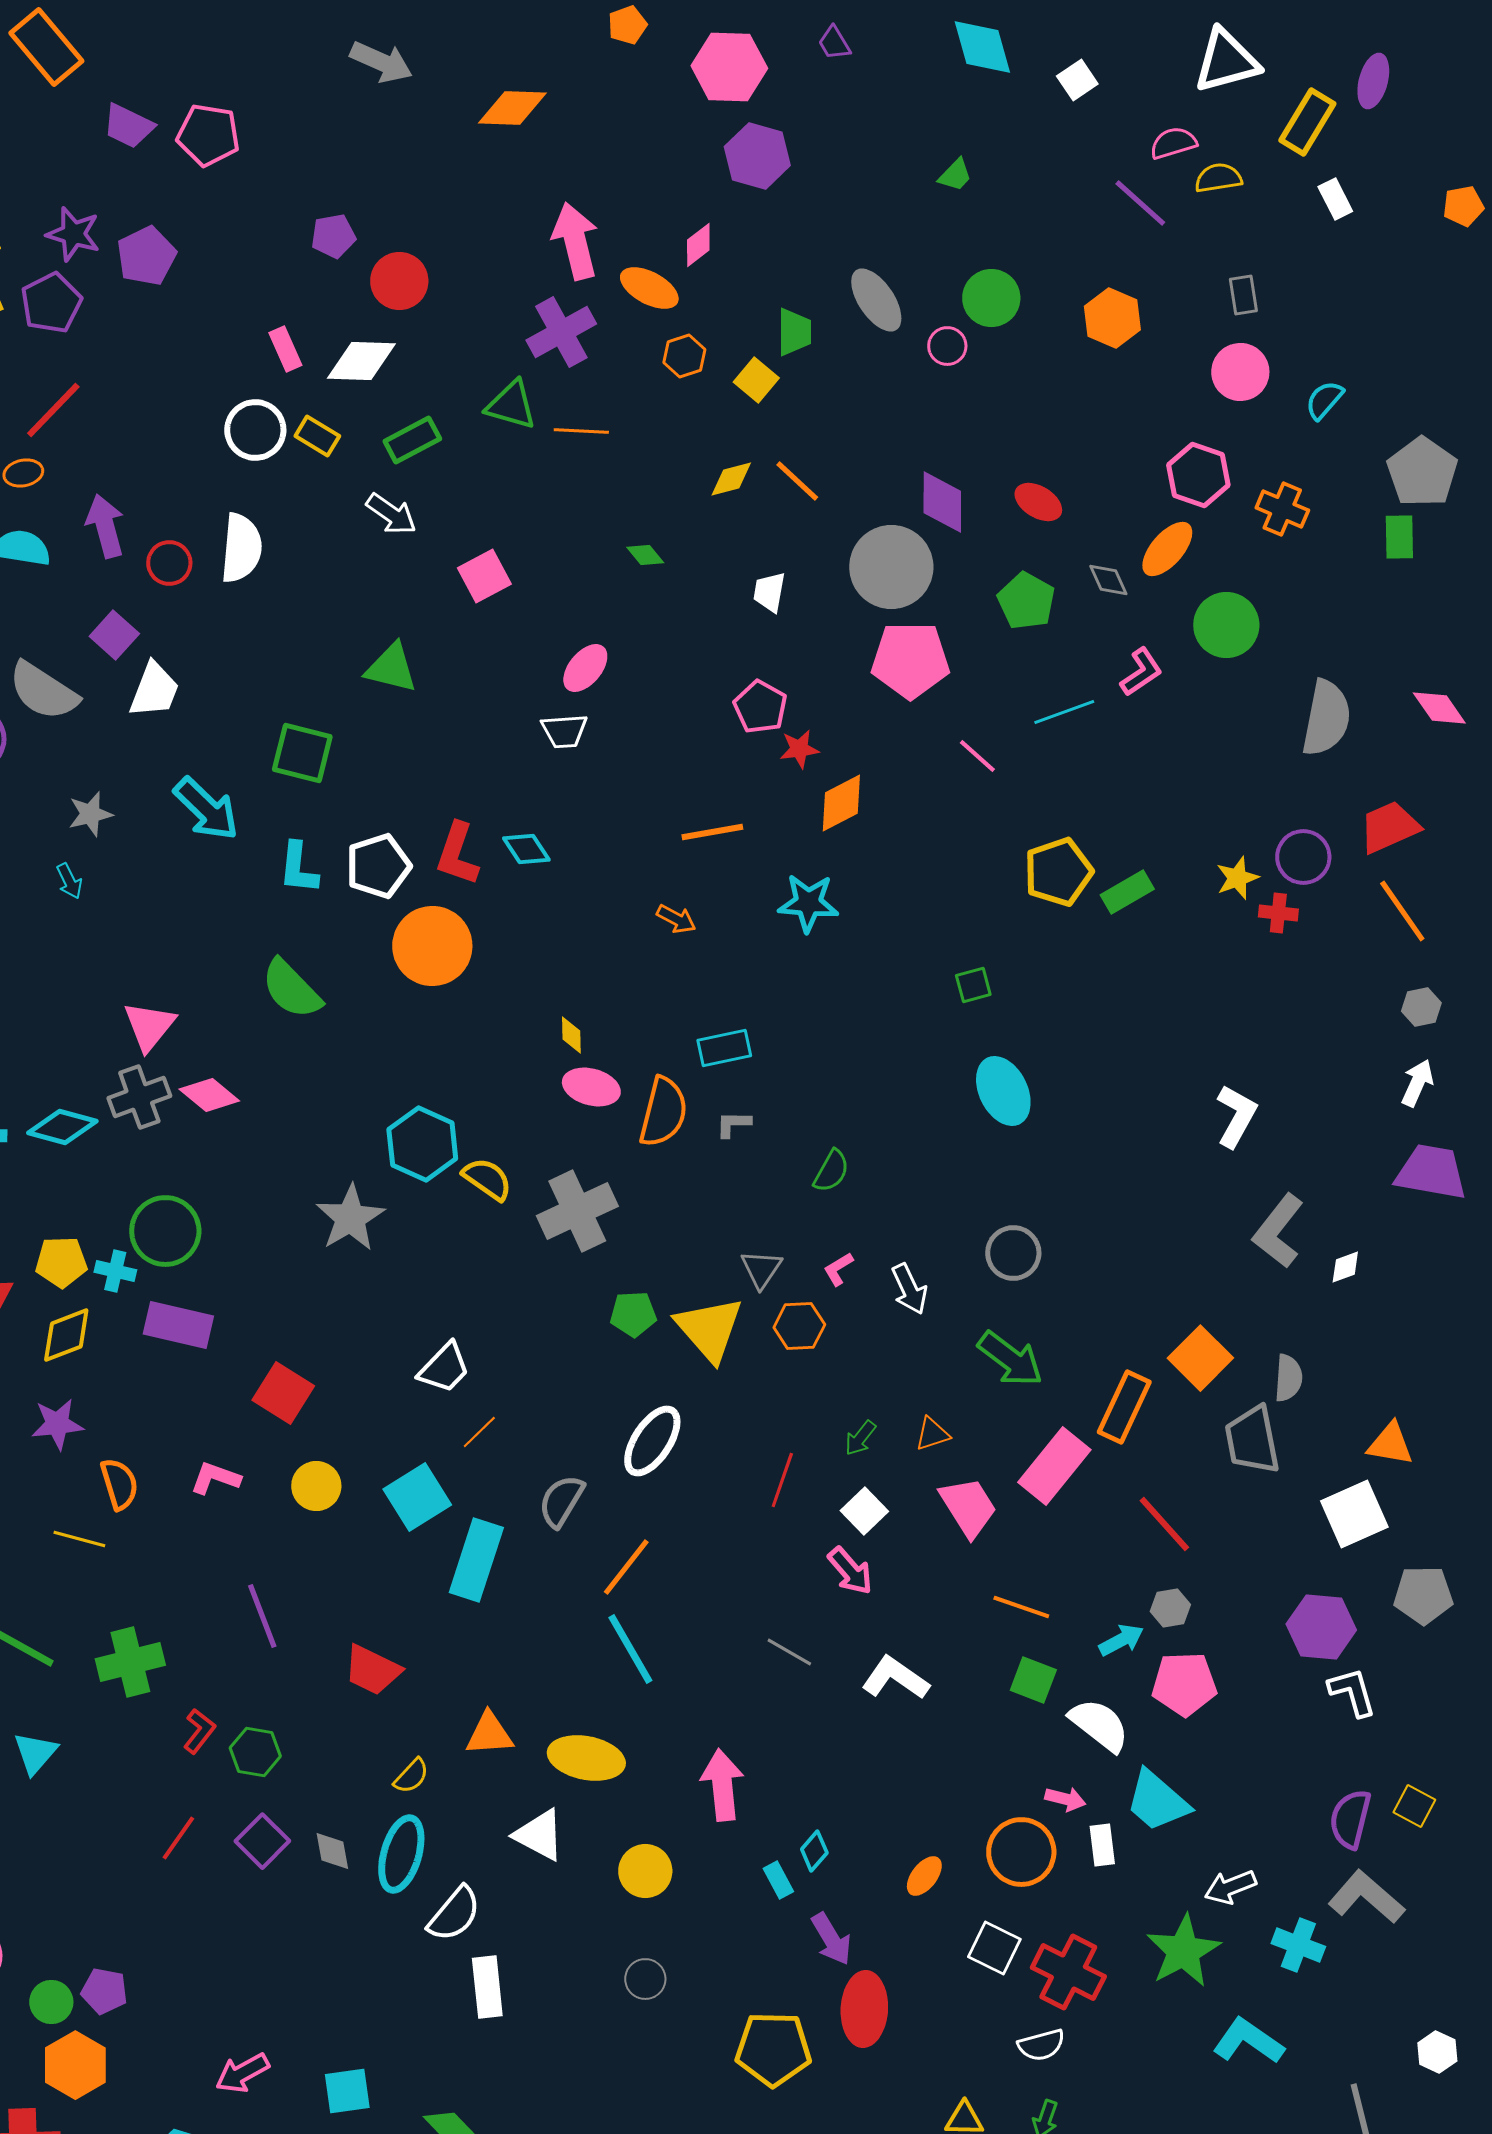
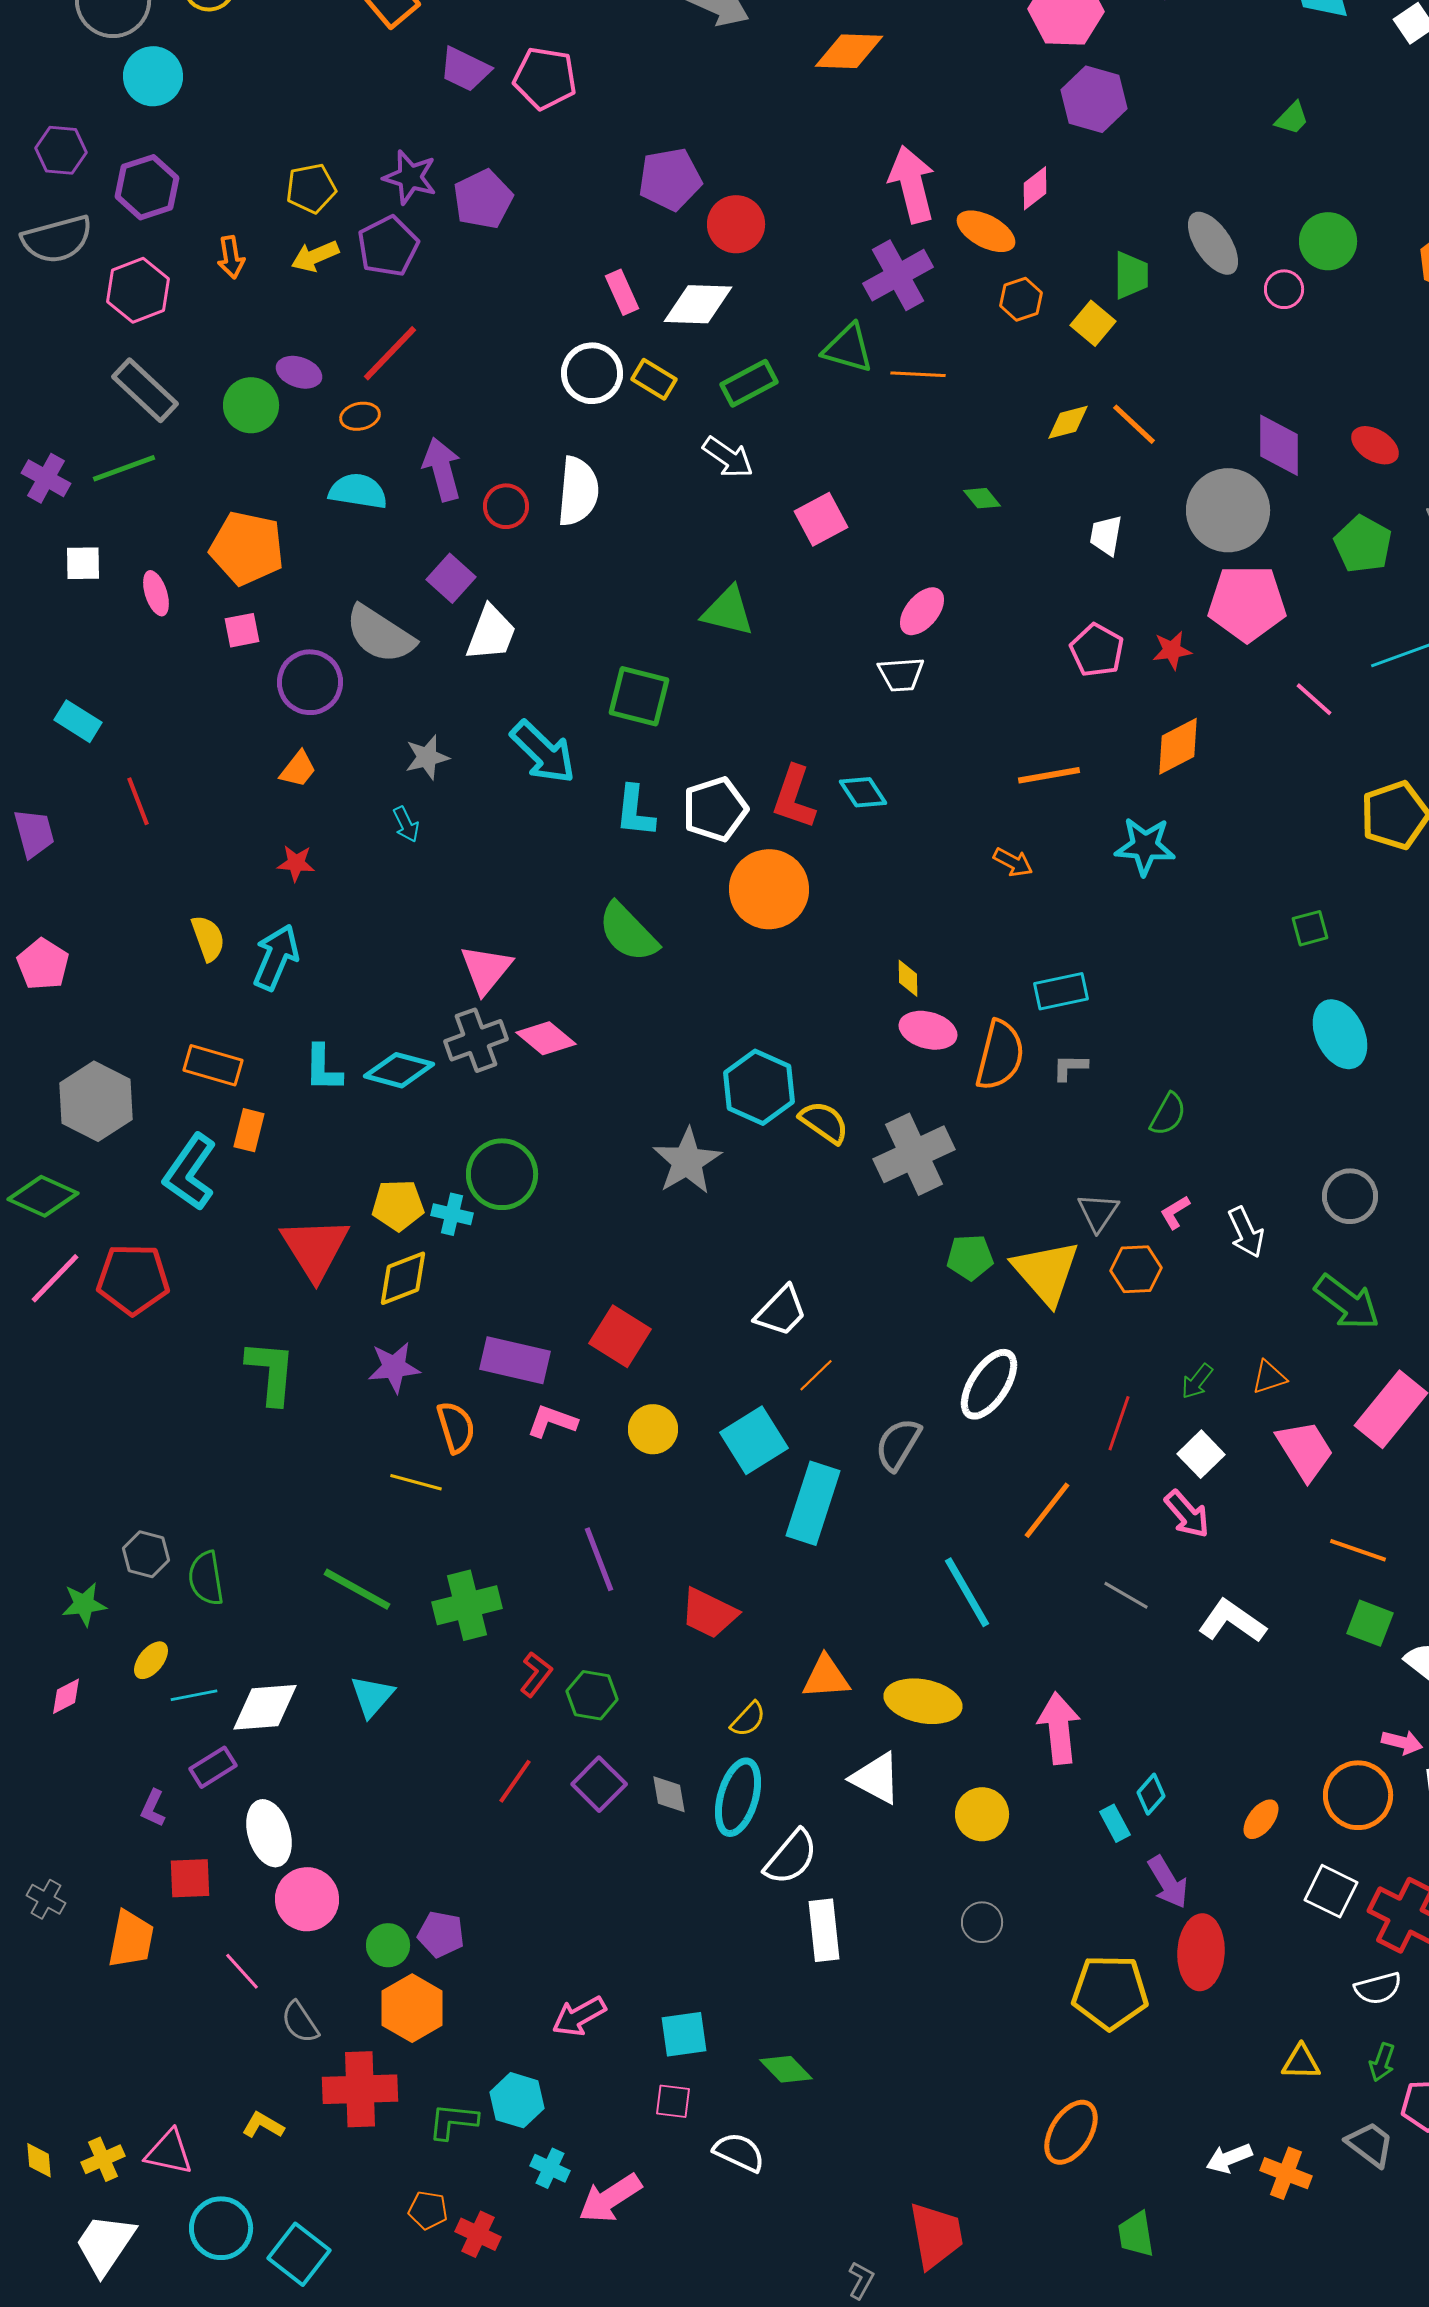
purple pentagon: (333, 236) -> (670, 179), size x1.4
red star: (799, 749) -> (1172, 650), moved
purple rectangle: (178, 1325) -> (515, 1360), moved
orange line: (626, 1567) -> (1047, 1510), moved

